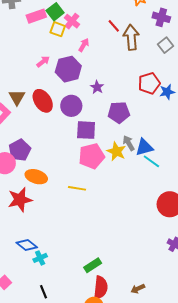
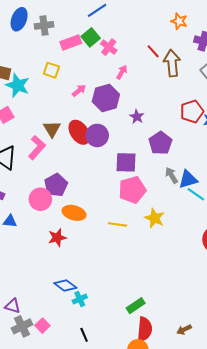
yellow square: (58, 29) -> (51, 70), moved
purple circle: (71, 106) -> (97, 135), moved
purple pentagon: (119, 112) -> (160, 143), turned -30
yellow star: (116, 151) -> (155, 218), moved
red star: (20, 200) -> (57, 238), size x0.7

